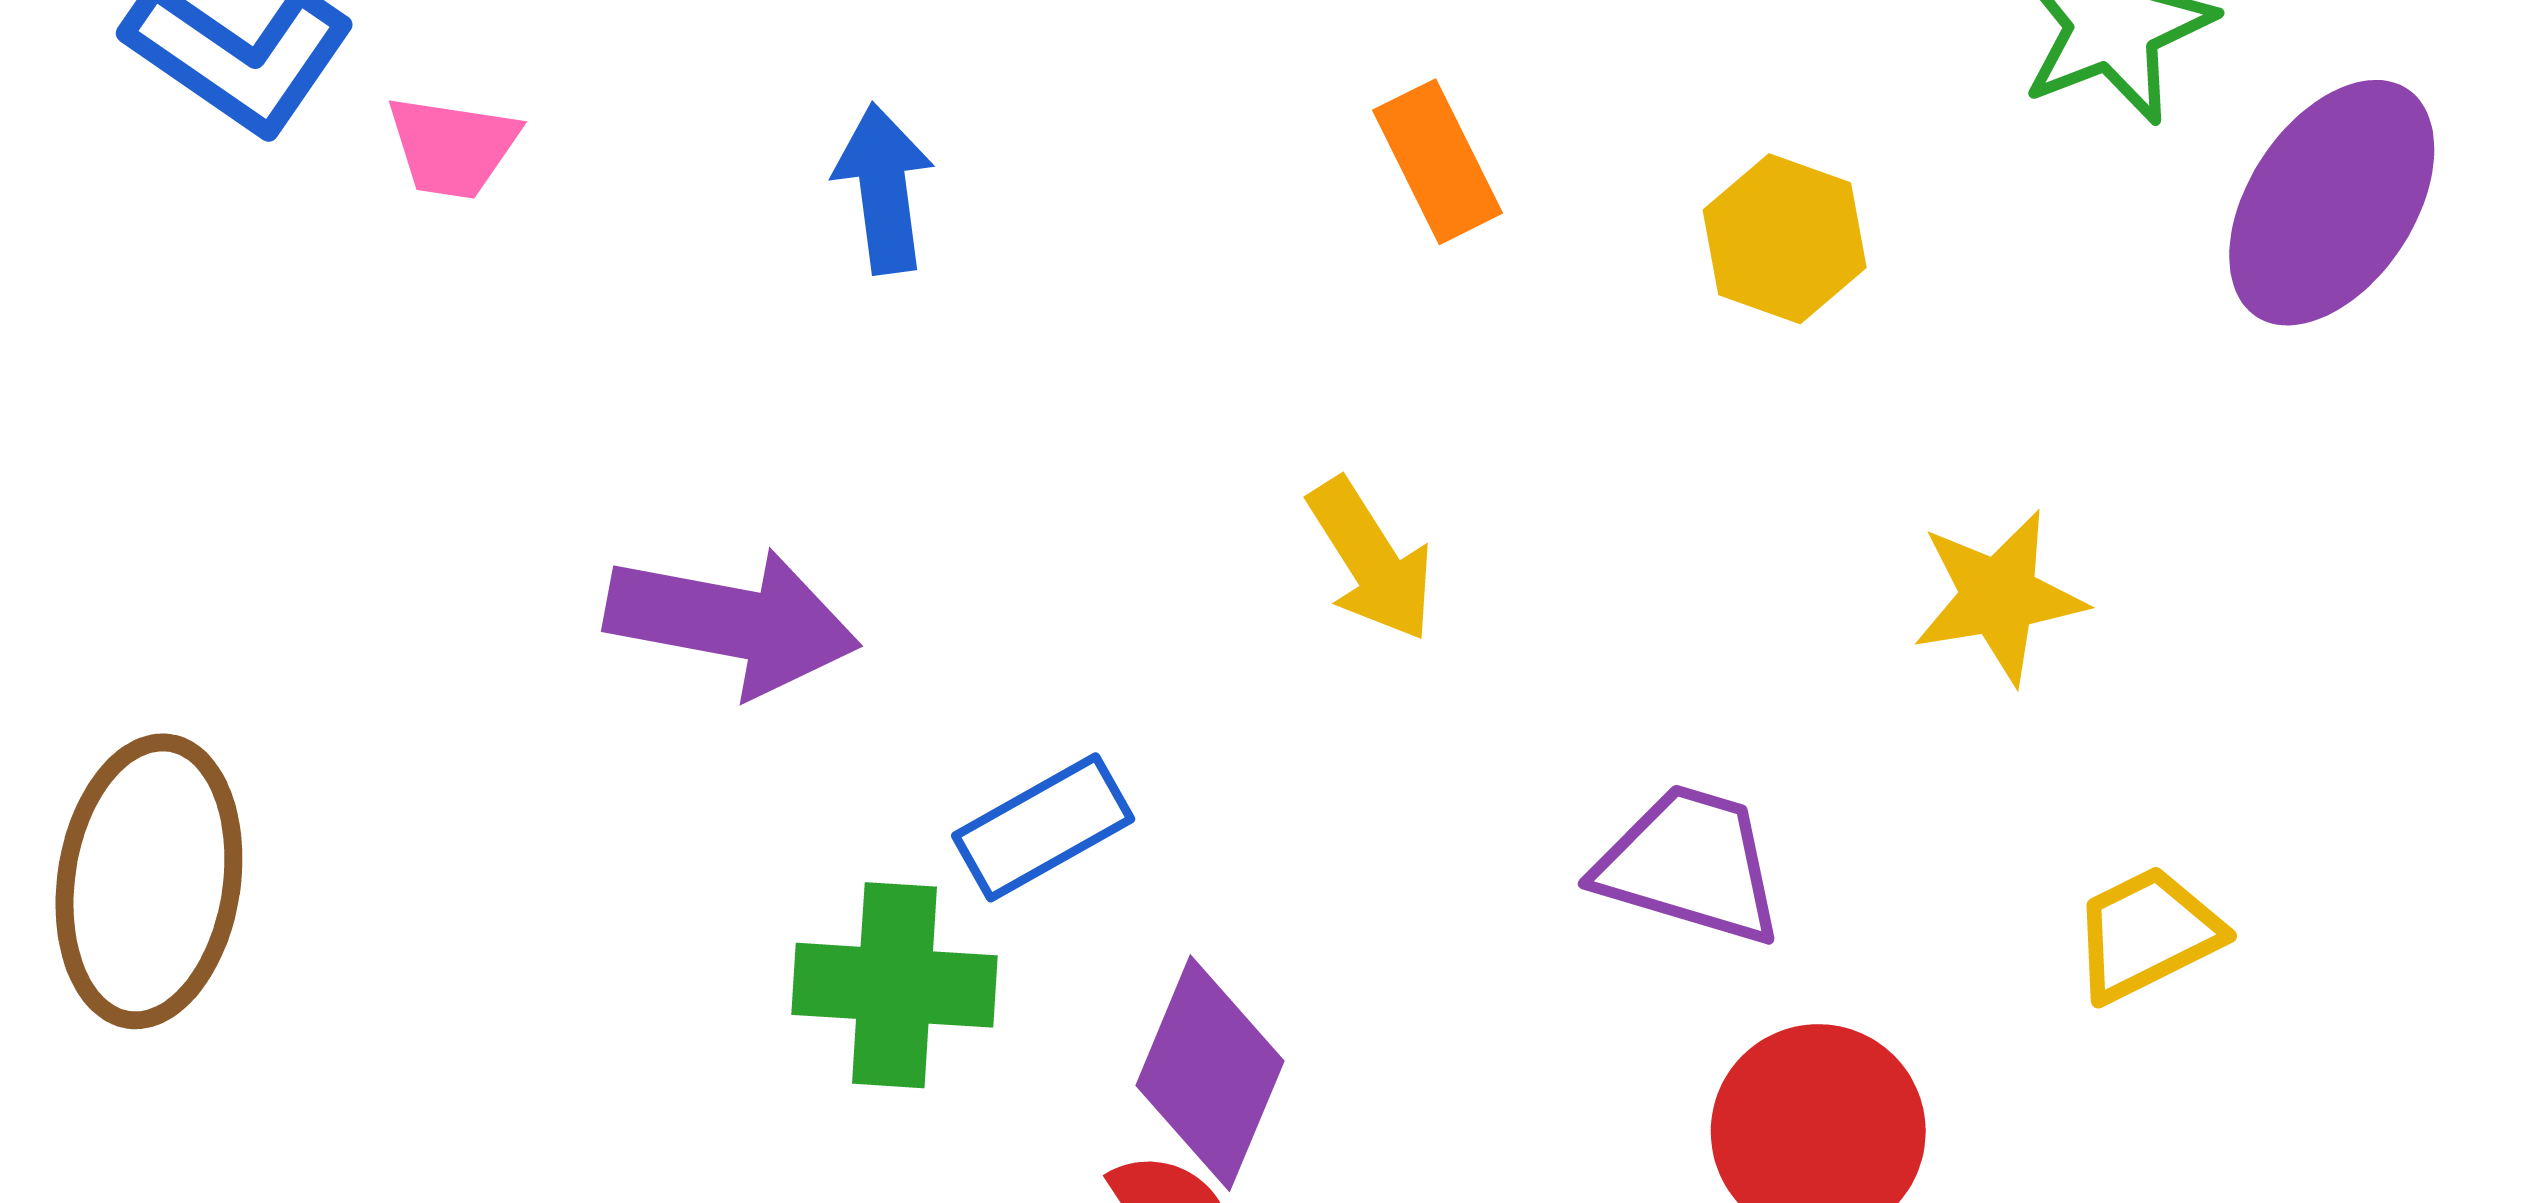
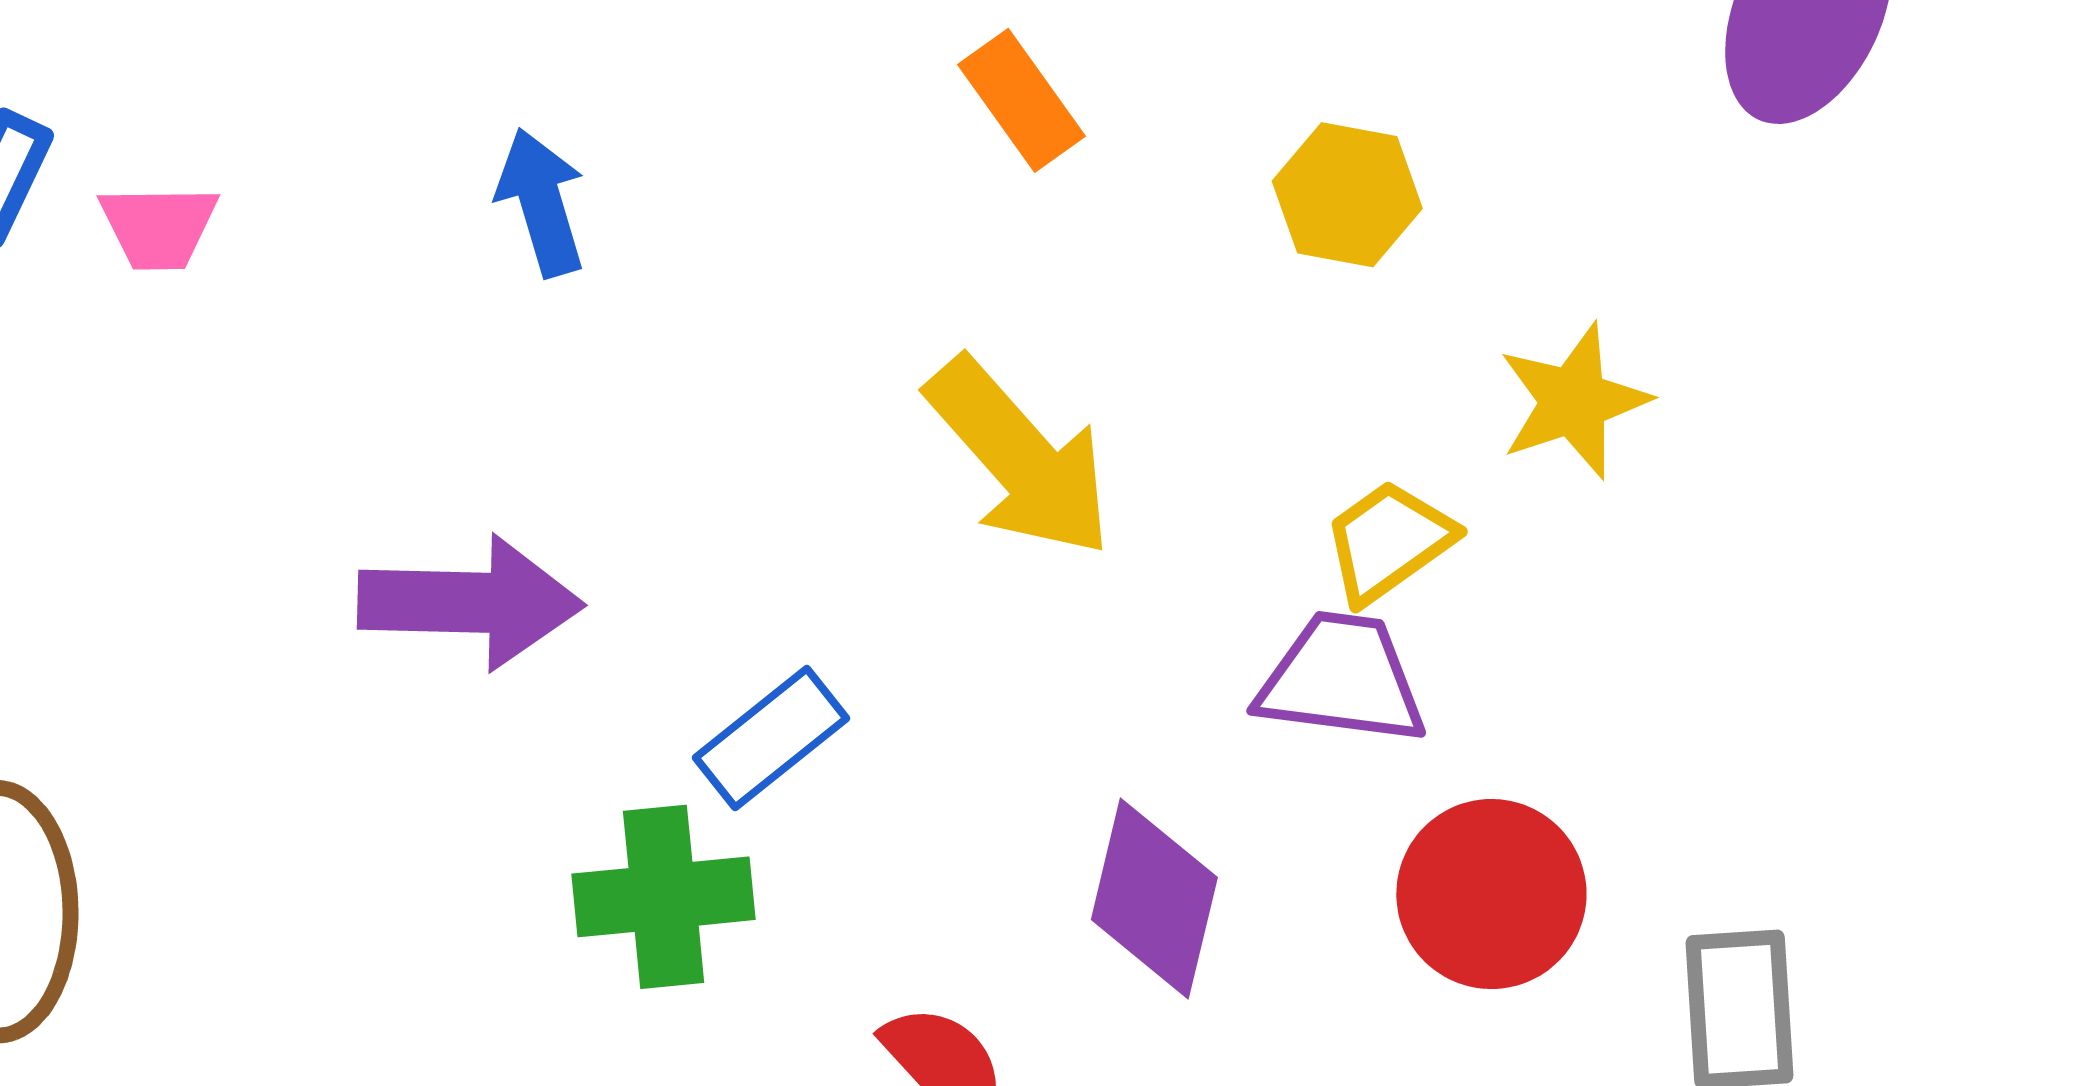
yellow hexagon: (1785, 239) -> (1347, 195), moved
yellow arrow: (1371, 560) -> (1020, 458), size x1.5
yellow trapezoid: (2147, 934) -> (1389, 541), moved
purple diamond: (1210, 1073) -> (1154, 898), moved

